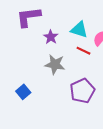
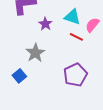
gray star: (55, 64) -> (35, 53), moved, turned 30

